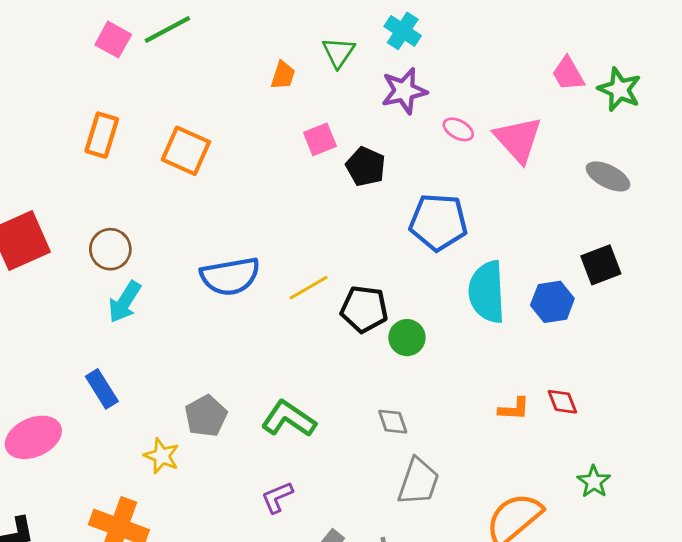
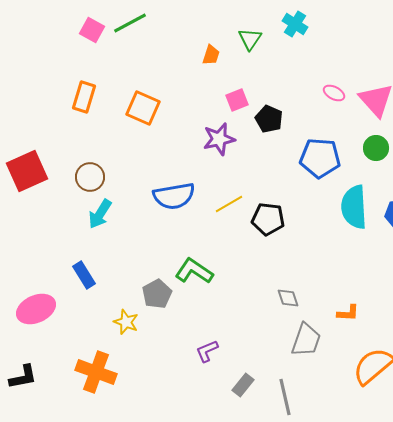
purple star: (404, 91) -> (219, 139), moved
green circle: (407, 338) -> (376, 148), moved
orange L-shape: (514, 409) -> (348, 313), moved
green L-shape: (289, 419) -> (194, 271), moved

